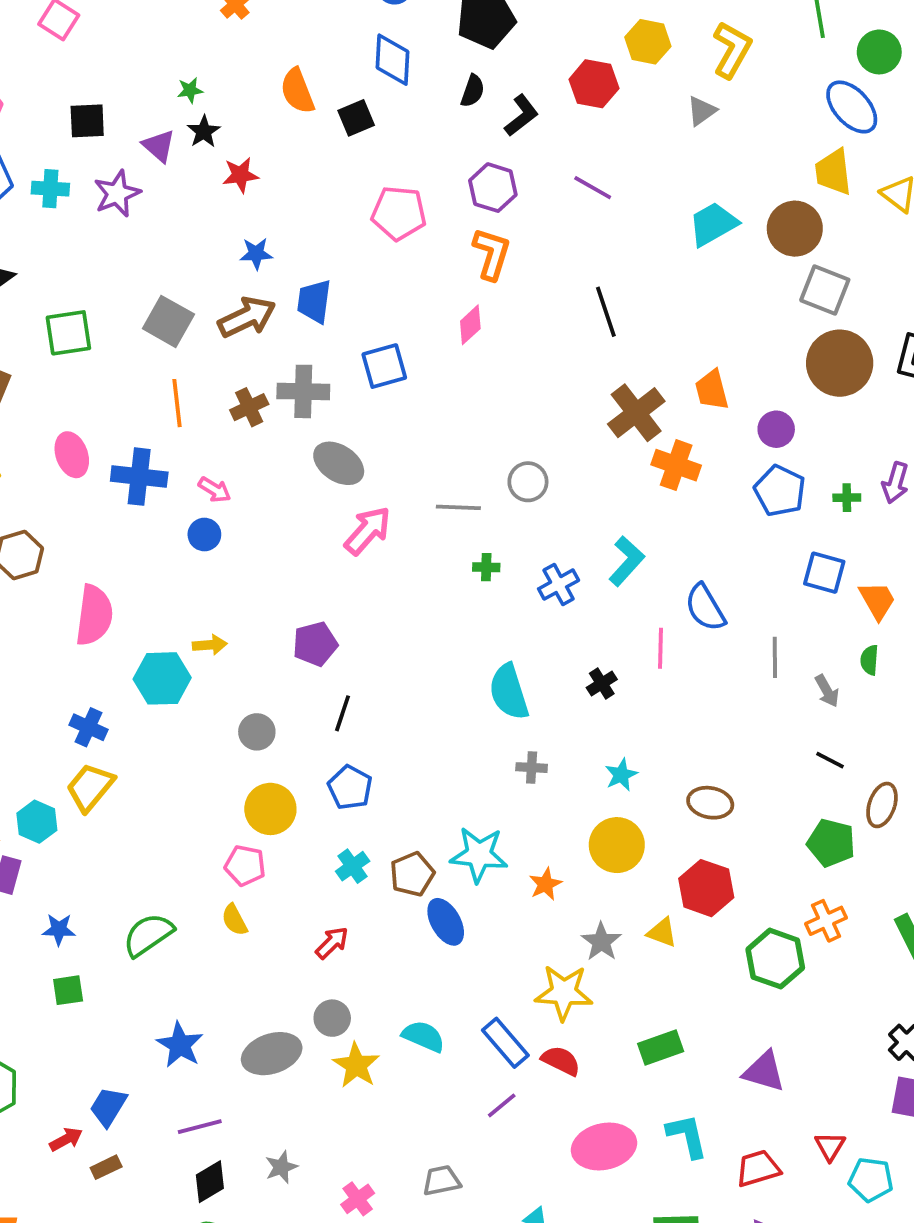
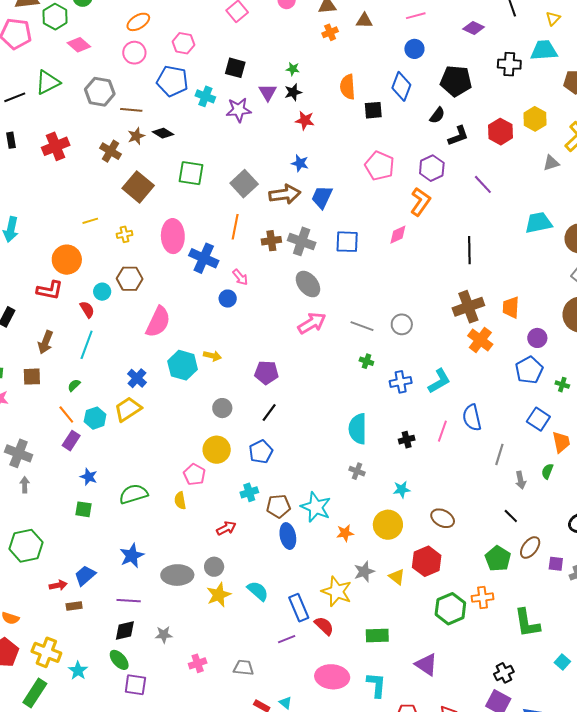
pink ellipse: (72, 455) -> (173, 236), size x1.4

